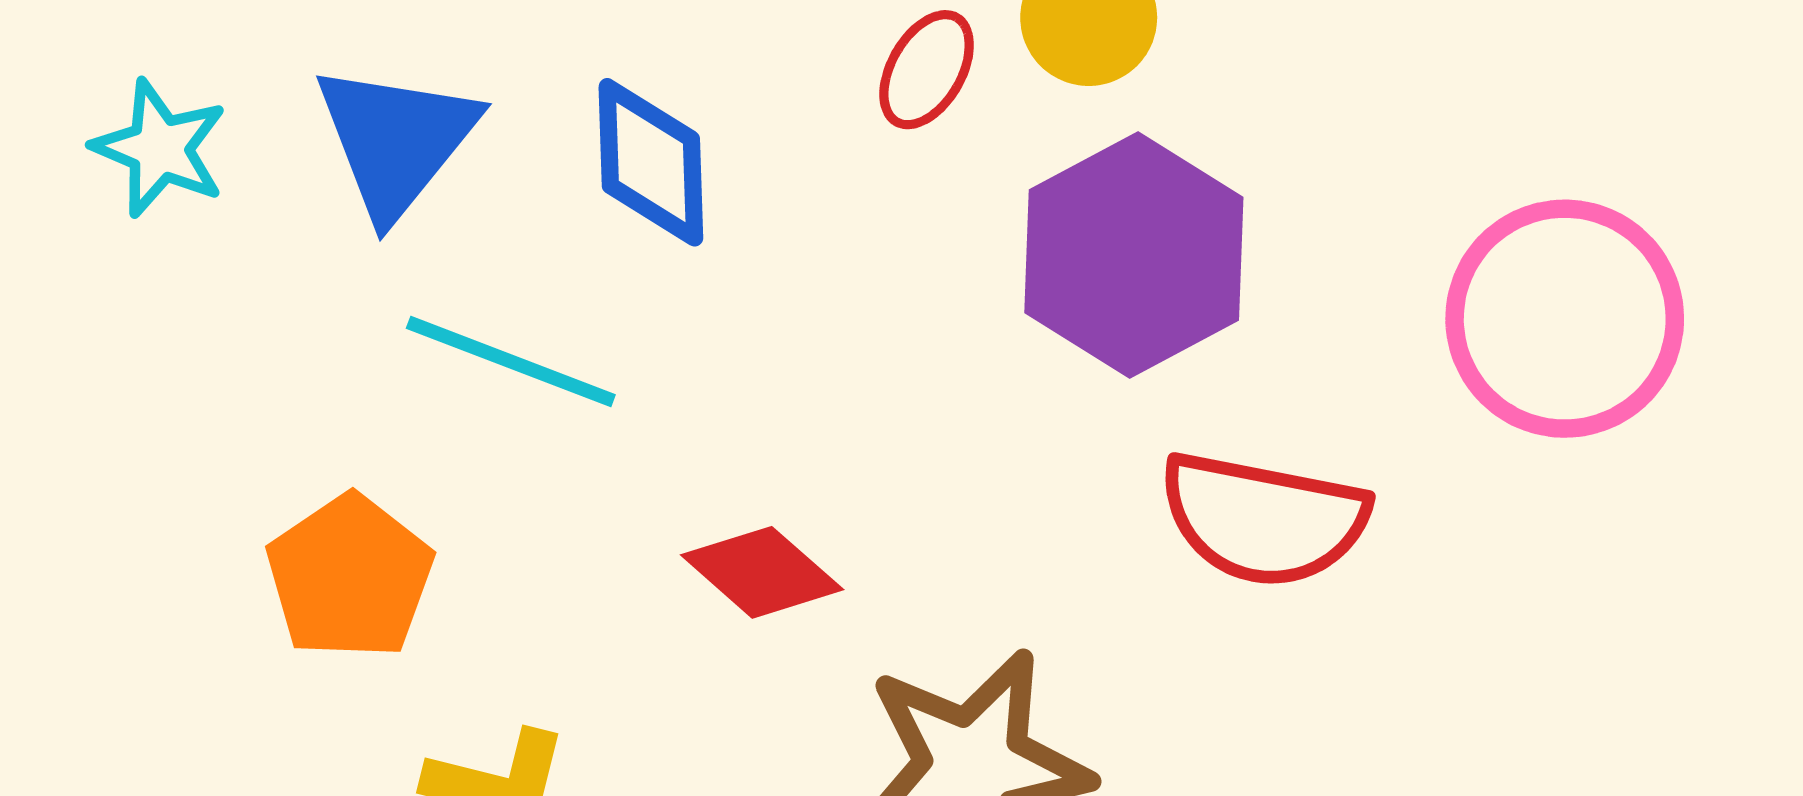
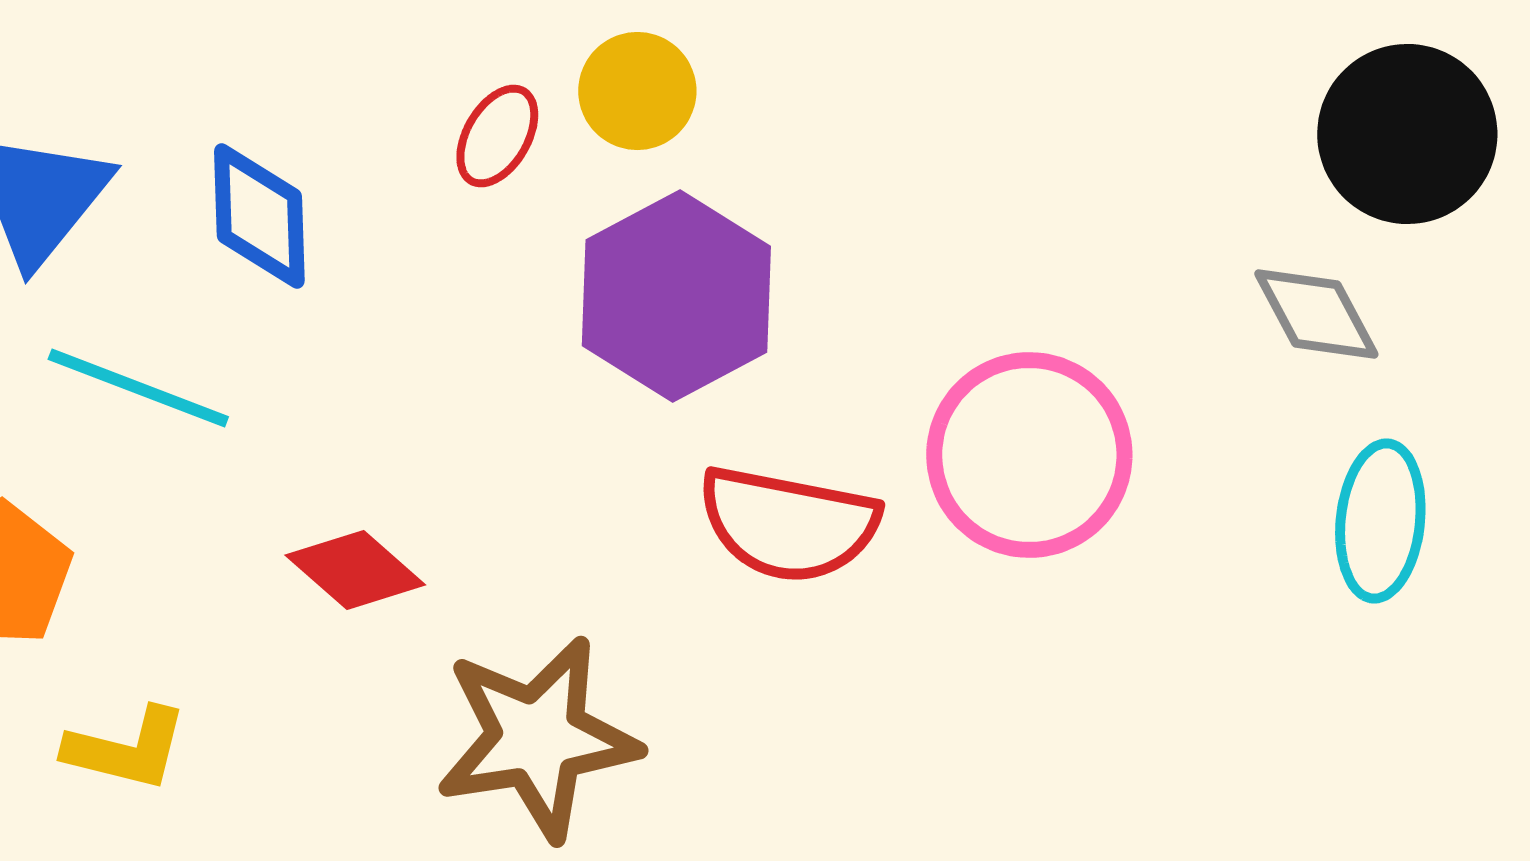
pink circle: (1565, 319) -> (1029, 455), moved

